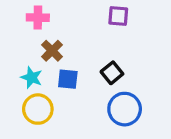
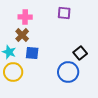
pink cross: (38, 18) -> (25, 17), moved
black square: (112, 73) -> (80, 53), moved

